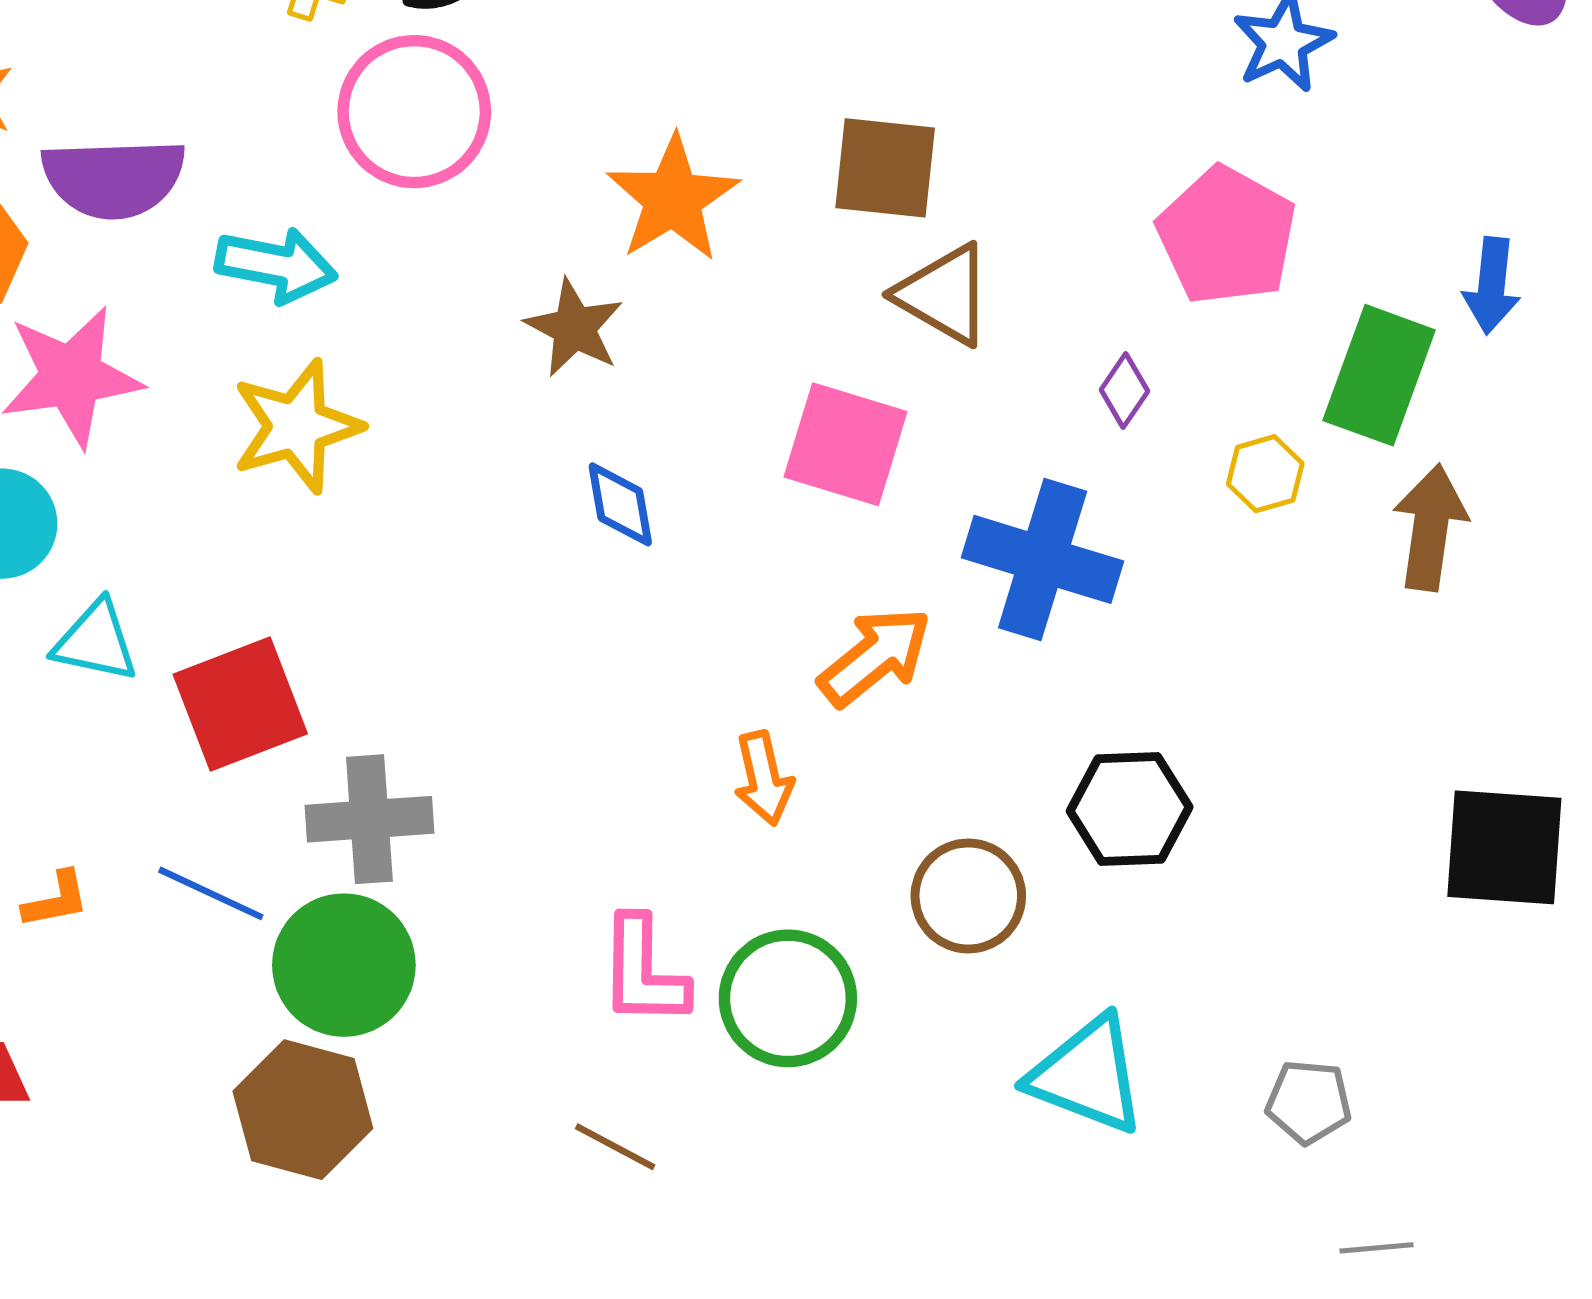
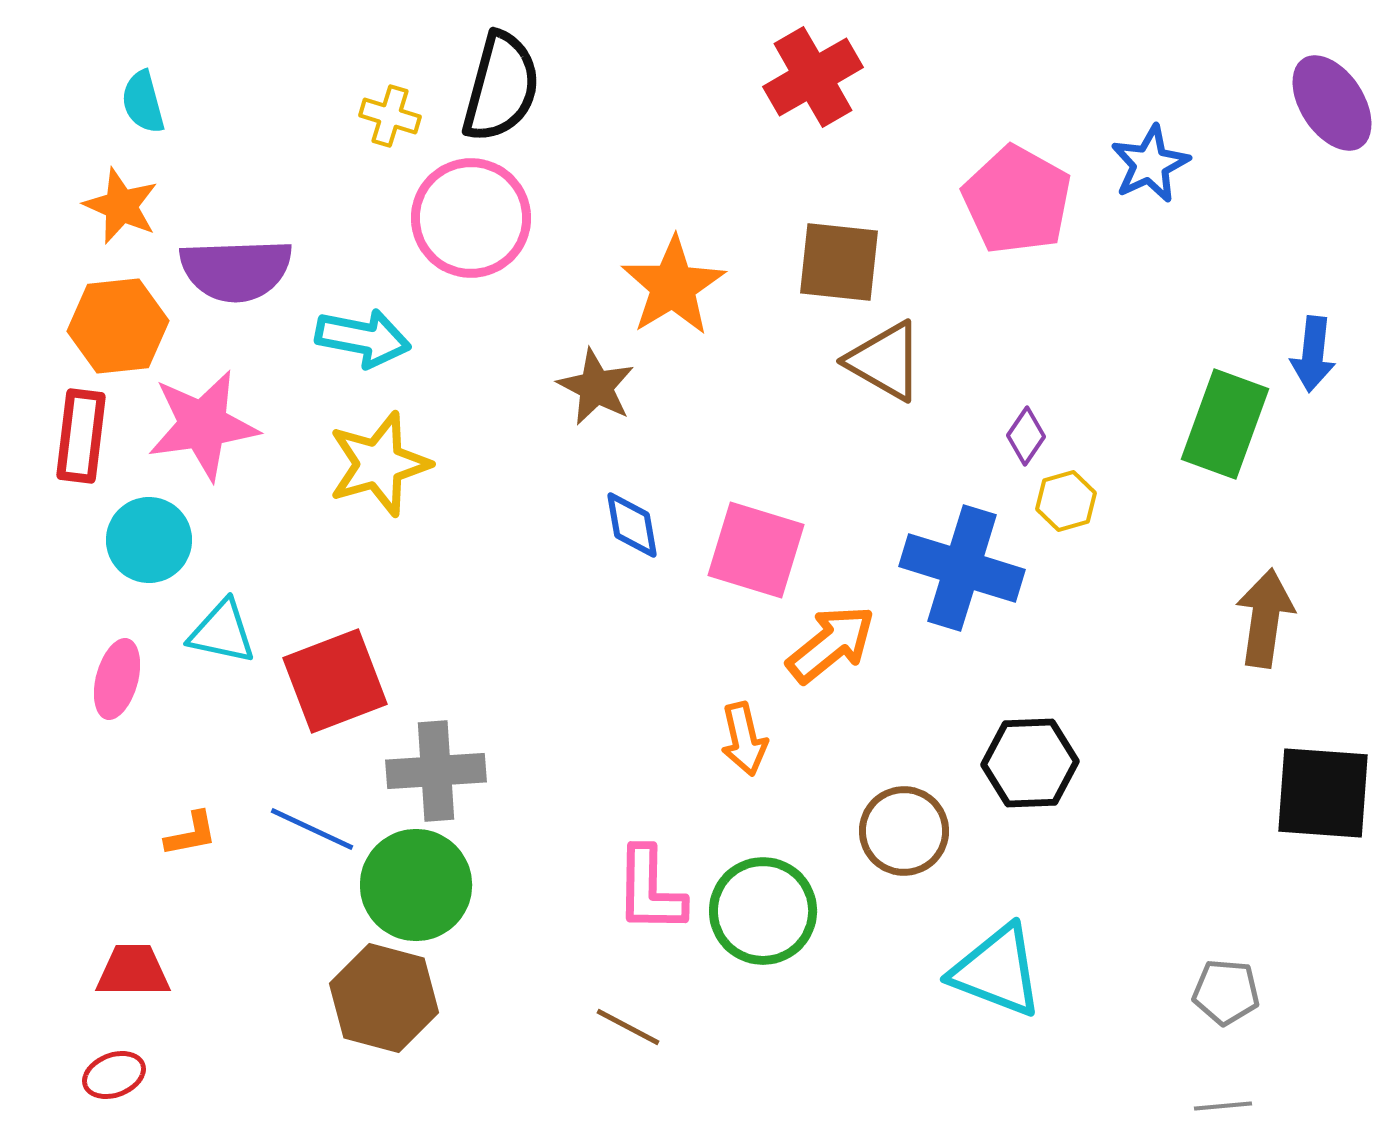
pink pentagon: (1227, 236) -> (1017, 200), moved
pink square: (845, 444) -> (756, 550), moved
yellow hexagon: (1265, 474) -> (1066, 501), moved
brown arrow: (1430, 527) -> (1265, 618), moved
gray pentagon: (1309, 1102) -> (1226, 992), moved

